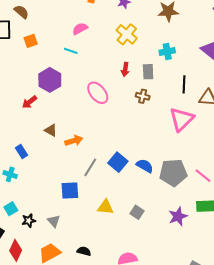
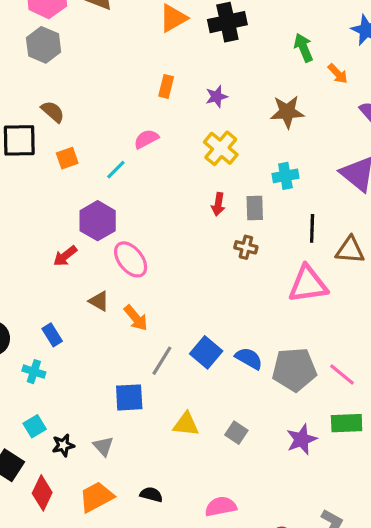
cyan line: (71, 51) -> (116, 170), moved, turned -64
pink ellipse: (98, 93) -> (131, 259), moved
pink triangle: (182, 119) -> (308, 284), turned 36
orange arrow: (74, 141) -> (136, 318), turned 66

